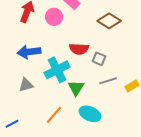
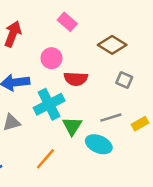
pink circle: (54, 17) -> (51, 58), moved
gray square: (99, 59) -> (124, 80), moved
cyan ellipse: (90, 114) -> (99, 144), moved

